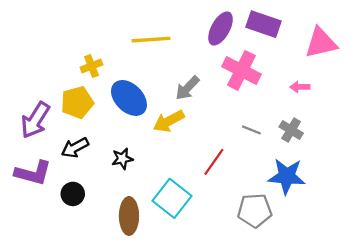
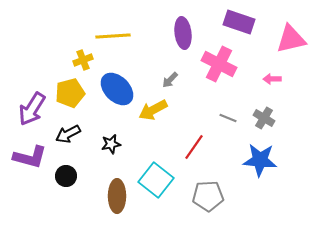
purple ellipse: (221, 29) -> (183, 33), moved, turned -36
yellow line: (151, 40) -> (113, 36), moved
gray arrow: (187, 88) -> (170, 80), size x0.7
gray pentagon: (255, 210) -> (208, 196), moved

